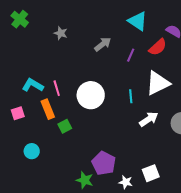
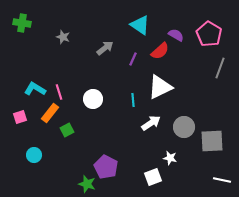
green cross: (20, 19) -> (22, 23), turned -30
white circle: (91, 95) -> (93, 99), size x0.7
orange rectangle: (48, 109) -> (50, 113), turned 60
white star: (126, 182) -> (170, 158), moved

